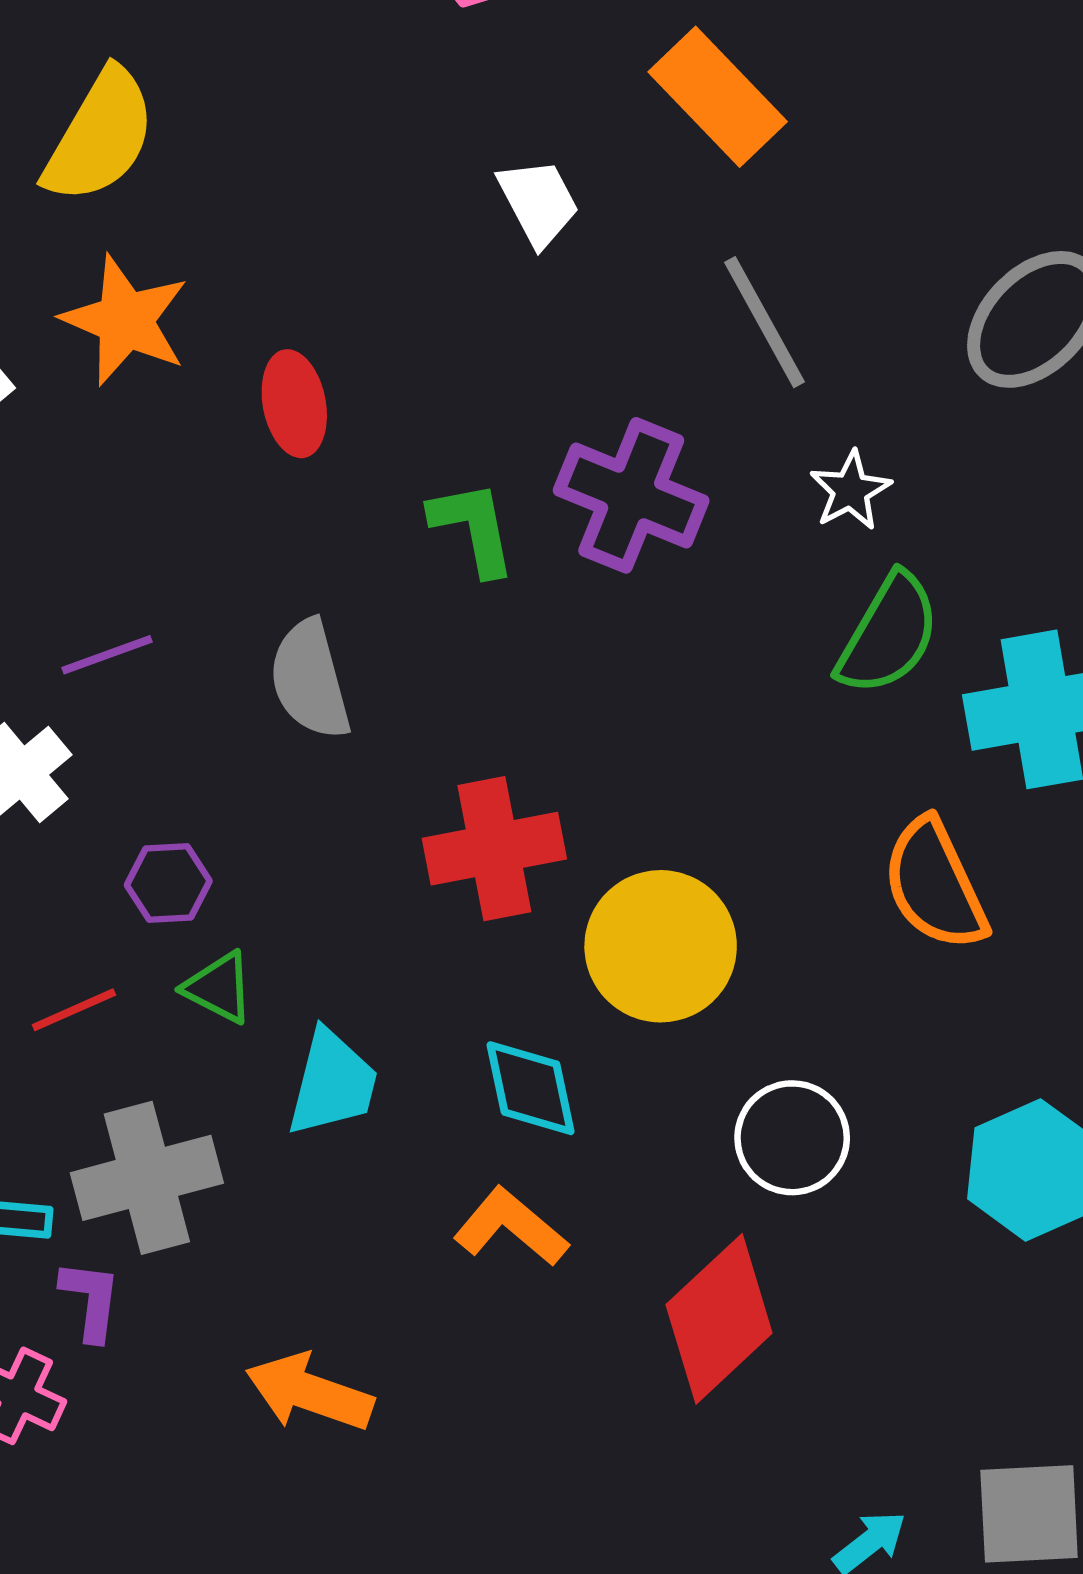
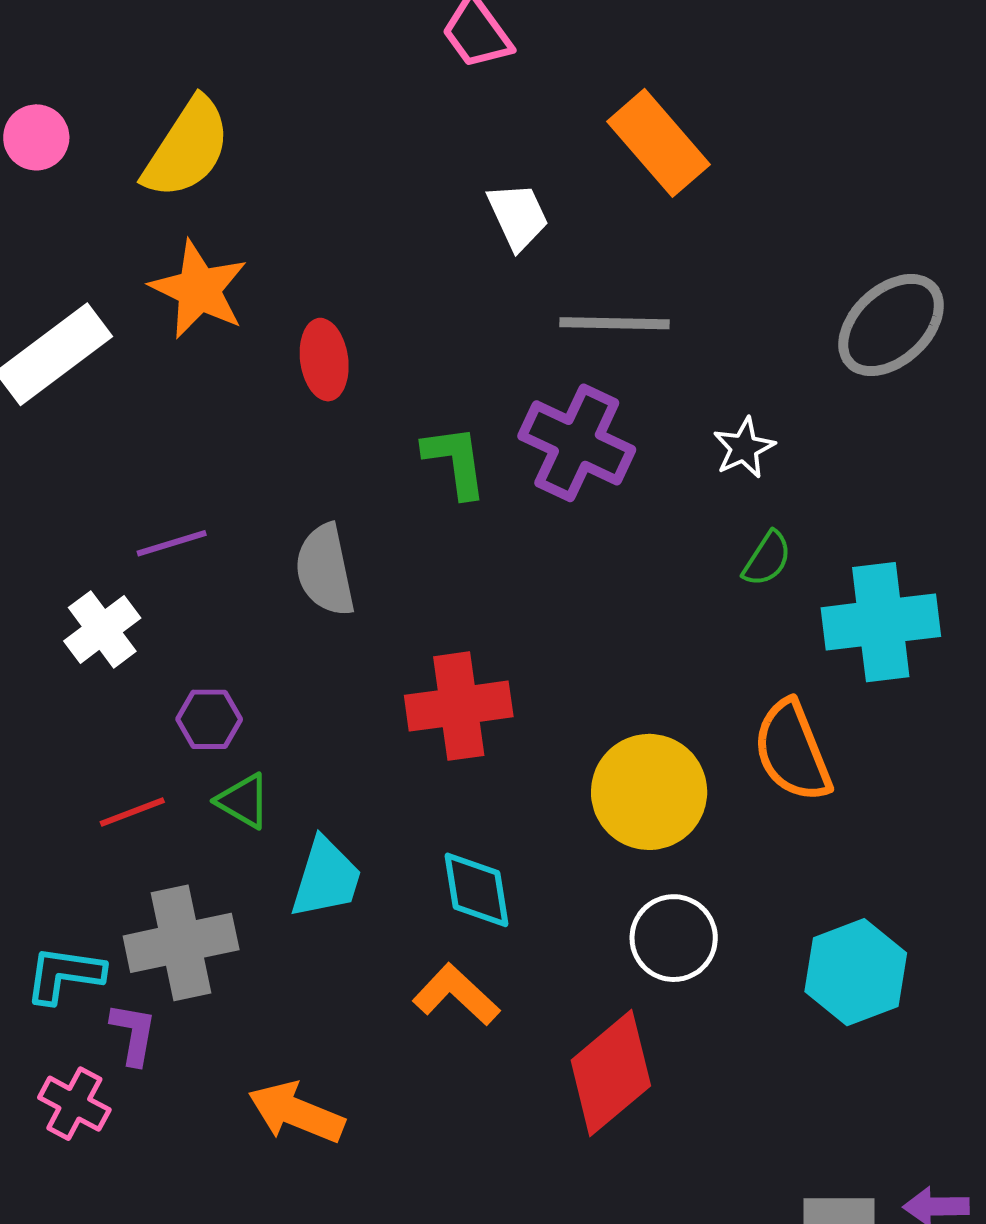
gray line: (764, 322) -> (614, 323), moved, turned -63
green semicircle: (888, 634) -> (767, 559), size x0.6
yellow circle: (661, 946) -> (649, 792), moved

